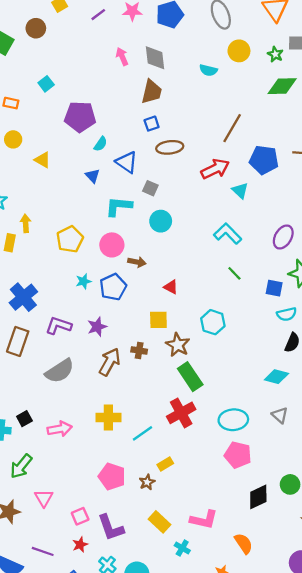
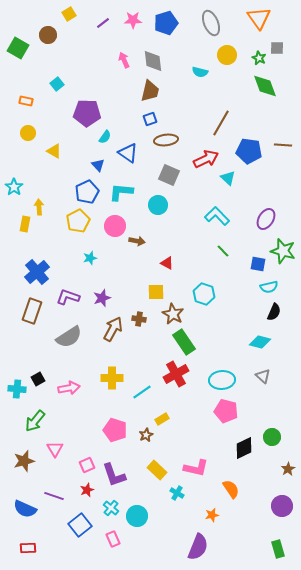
green diamond: (282, 86) -> (265, 86), turned 72
gray square: (150, 188) -> (169, 175), moved, size x1.5
blue pentagon: (113, 287) -> (87, 192), moved

